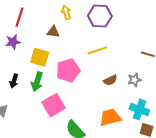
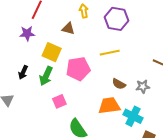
brown semicircle: (110, 80) -> (119, 84), turned 48
pink square: (54, 105) -> (59, 101), size x0.6
cyan cross: (139, 109) -> (133, 116), moved
orange trapezoid: (110, 117) -> (109, 106), moved

